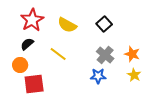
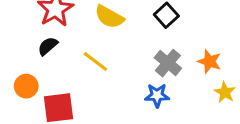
orange circle: (20, 65) -> (26, 86), moved
yellow star: (134, 75) -> (225, 92), moved

